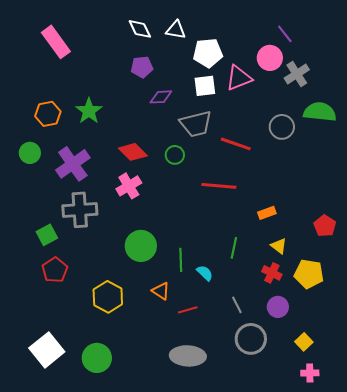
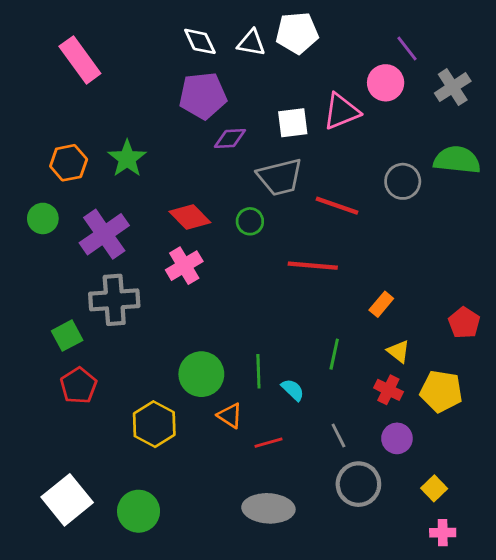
white pentagon: (208, 53) -> (297, 33), moved
purple pentagon: (142, 67) -> (203, 96), size x1.5
gray cross: (297, 74) -> (453, 87), moved
orange rectangle: (267, 213) -> (381, 304), turned -30
green circle: (141, 246) -> (201, 374), moved

